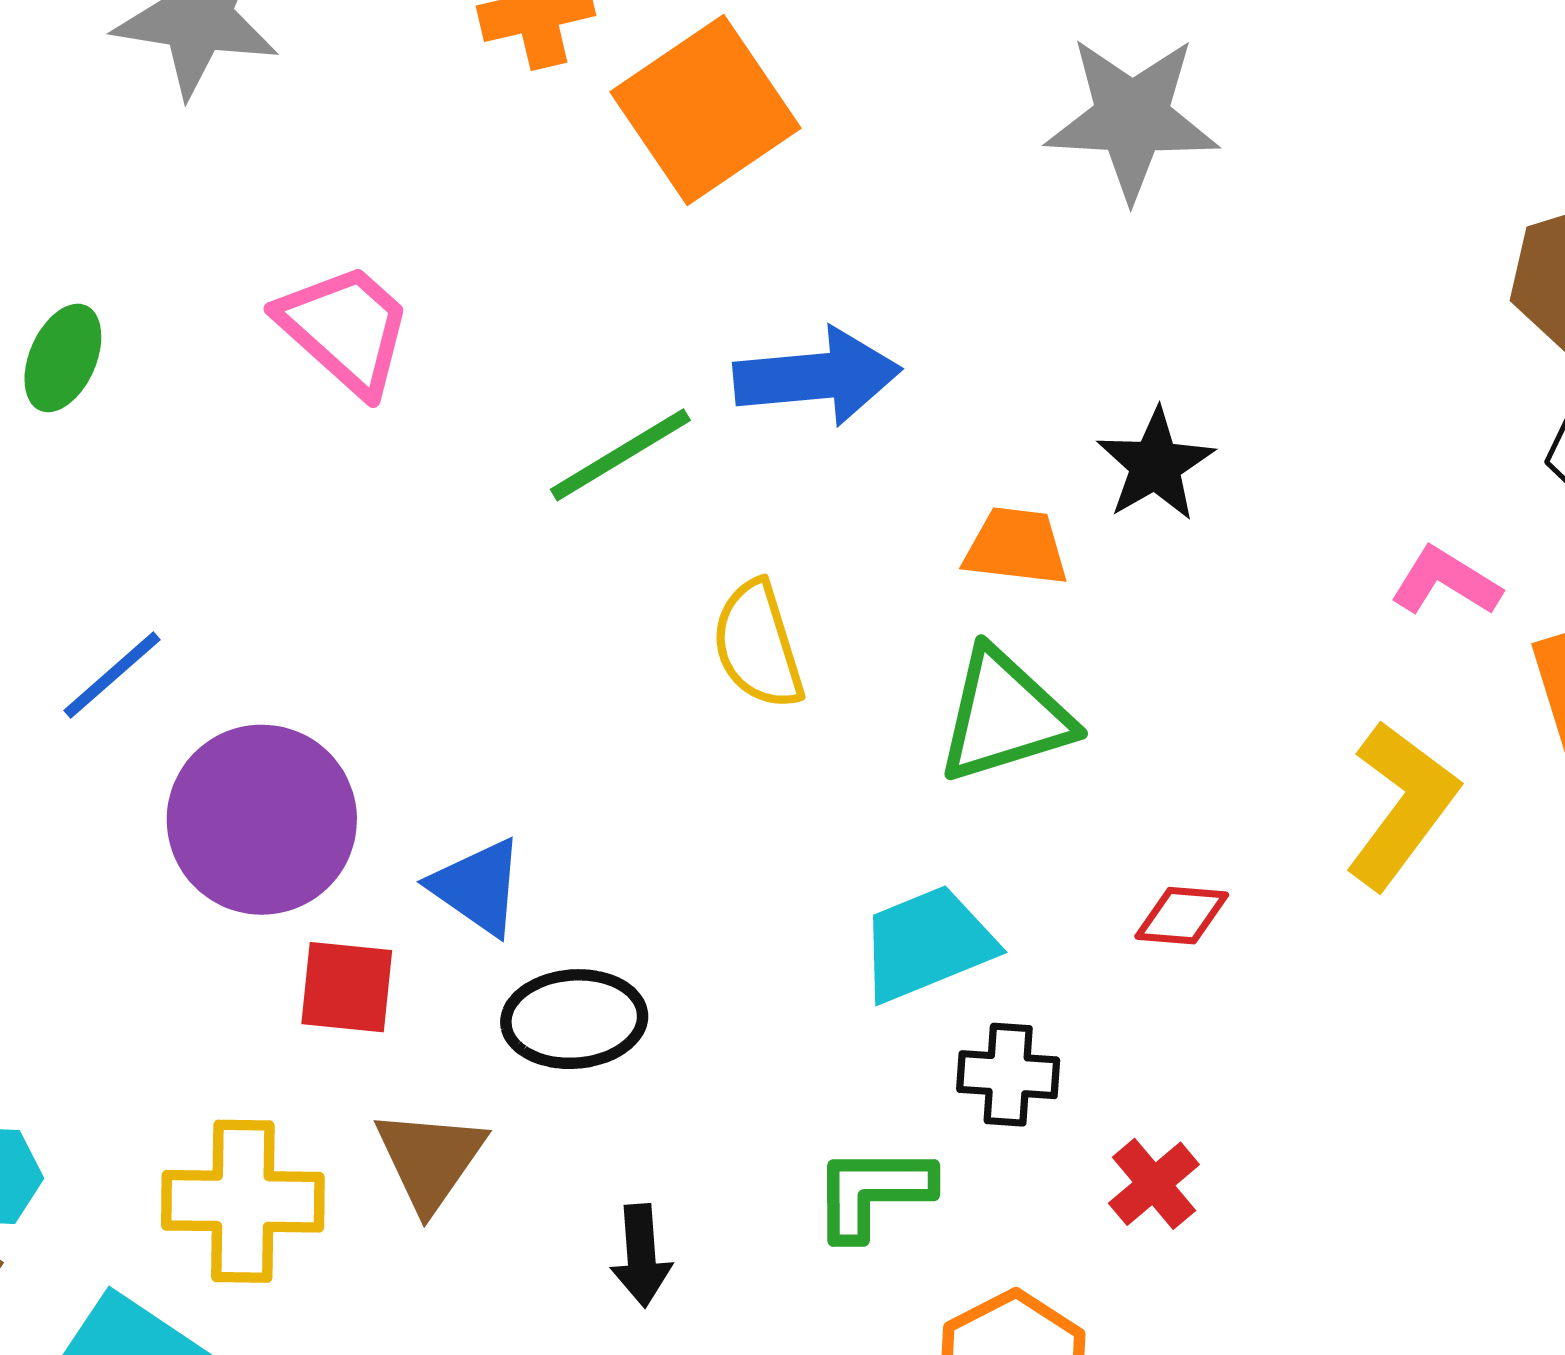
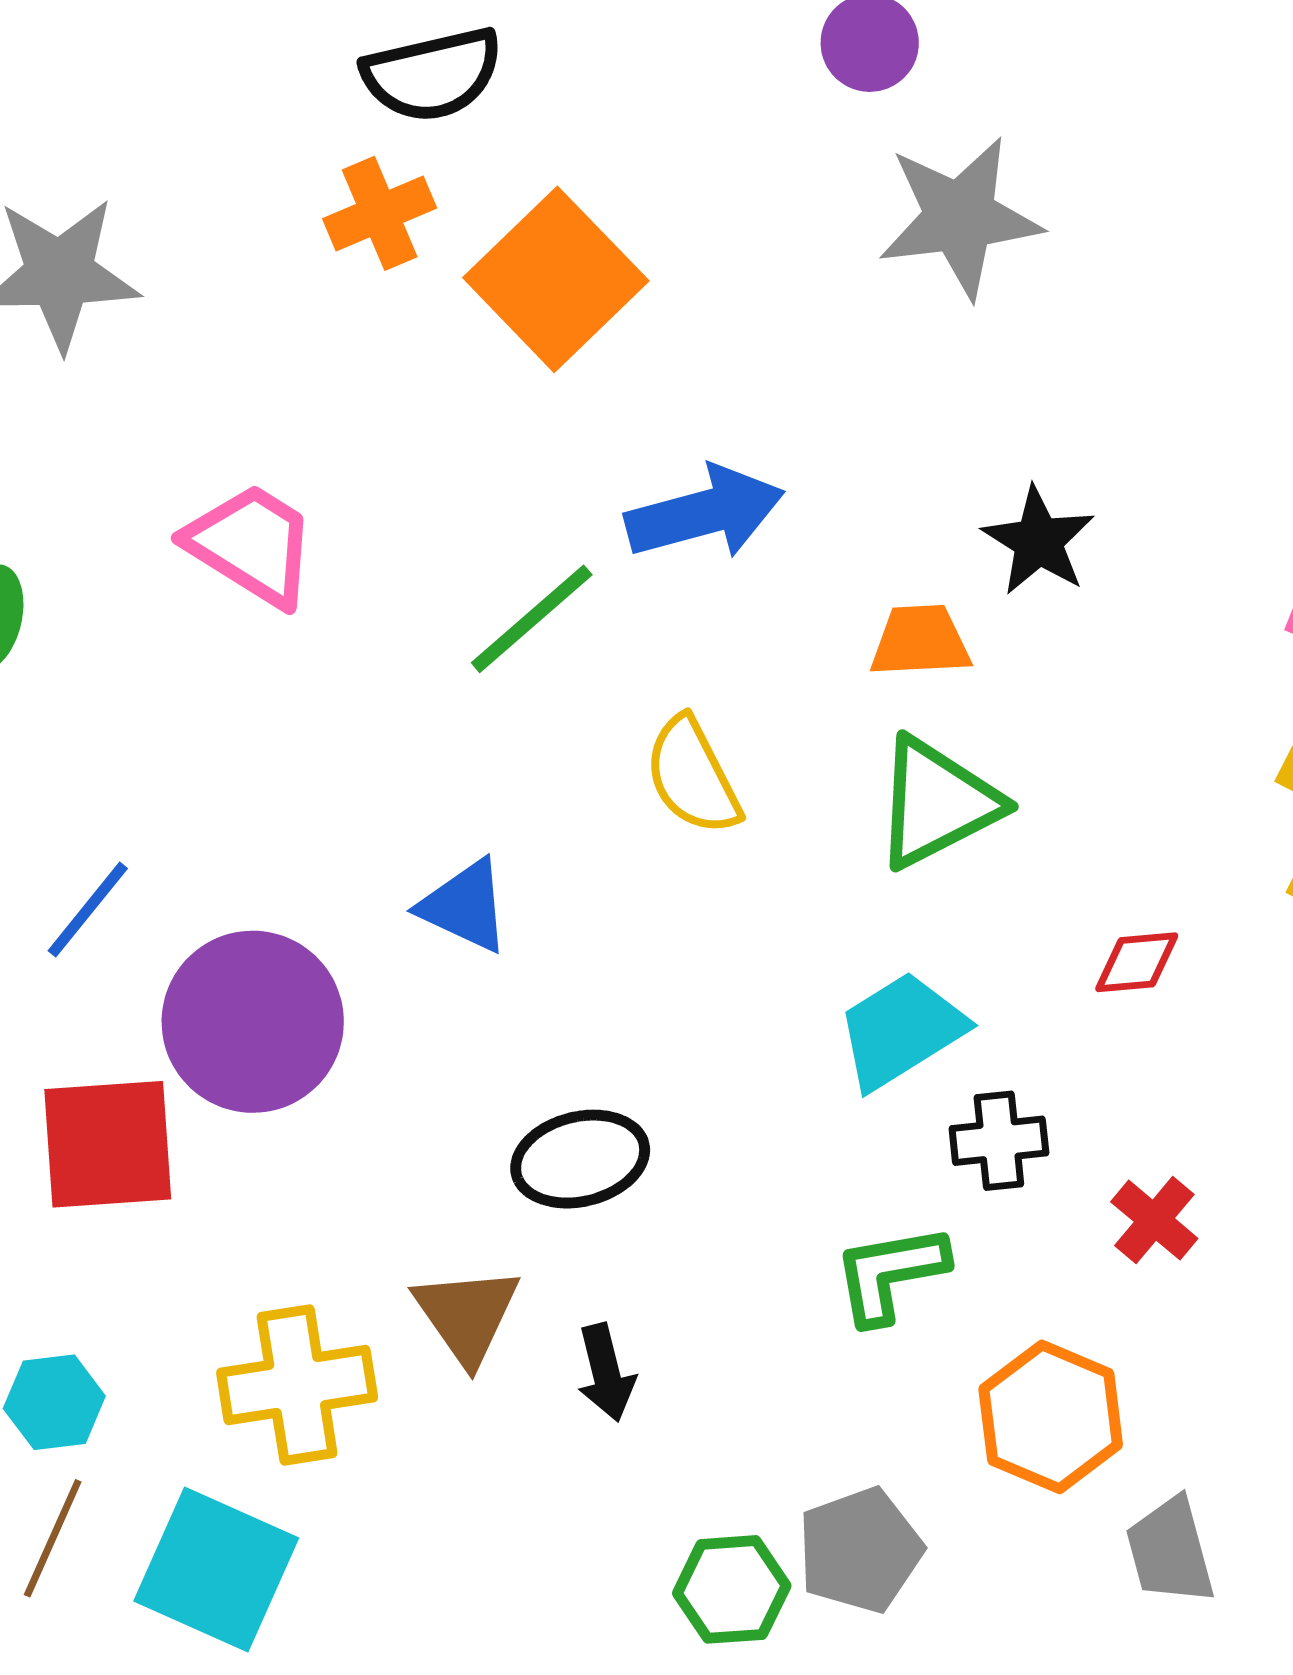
blue triangle: (477, 887) -> (465, 906), moved
red square: (347, 987) -> (108, 1144), moved, size x1.5
black arrow: (641, 1255) -> (606, 1373), moved

